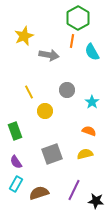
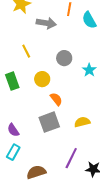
yellow line: (29, 92) -> (26, 51), moved
green rectangle: (15, 131) -> (12, 81), moved
orange semicircle: (89, 131) -> (56, 99), moved, turned 32
brown semicircle: (39, 193) -> (36, 172), moved

